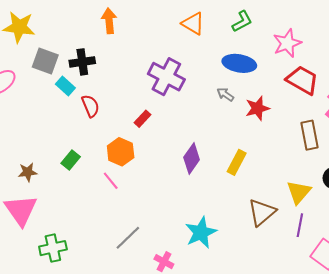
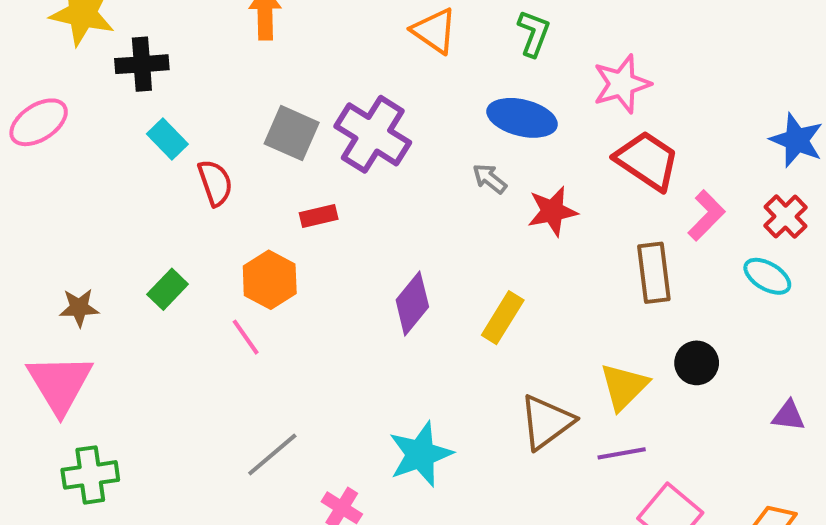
green L-shape: (242, 21) -> (534, 33), turned -45
gray square: (45, 61) -> (292, 133), moved
black cross: (82, 62) -> (142, 64), moved
red rectangle: (142, 119) -> (319, 216), turned 30
purple line: (300, 225) -> (622, 453), turned 65
green cross: (53, 248) -> (90, 475), moved

